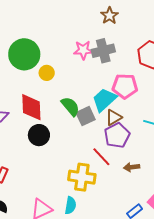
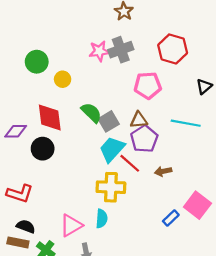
green circle: (24, 54) -> (37, 62), size x0.7
cyan trapezoid: (104, 100) -> (112, 149), moved
brown triangle: (114, 117) -> (139, 120), turned 30
black circle: (39, 135) -> (43, 149), moved

